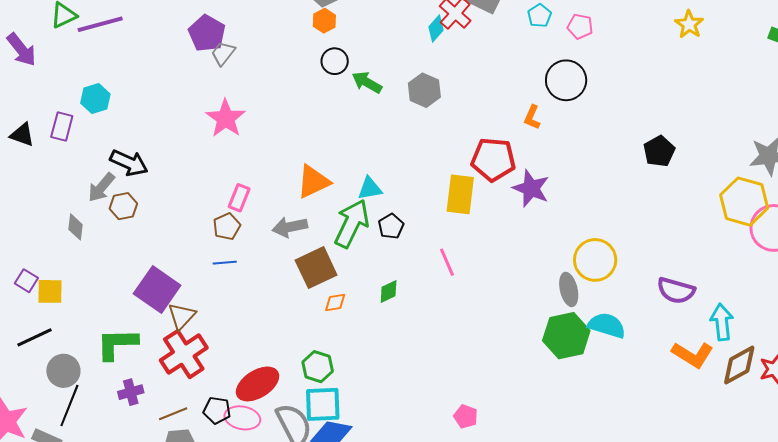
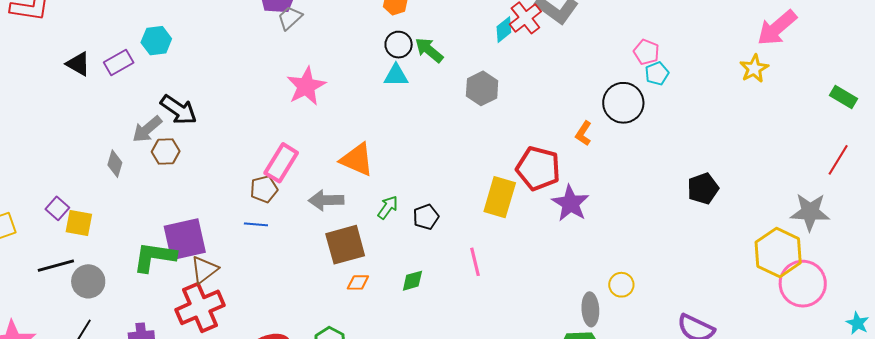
cyan pentagon: (539, 16) -> (657, 73), moved
green arrow: (367, 82) -> (429, 50), moved
pink star: (226, 118) -> (306, 86), moved
purple rectangle: (62, 127) -> (119, 62), turned 36
orange triangle: (313, 182) -> (357, 160), turned 39
cyan triangle: (370, 188) -> (396, 75), moved
pink rectangle: (239, 198) -> (281, 163), size x1.4
green arrow: (352, 223) -> (388, 207), size x0.5
yellow circle: (595, 260) -> (621, 285), size x0.6
purple square: (157, 289) -> (185, 239), turned 33
green L-shape: (117, 344) -> (154, 257), moved
gray circle: (63, 371) -> (88, 281), moved

